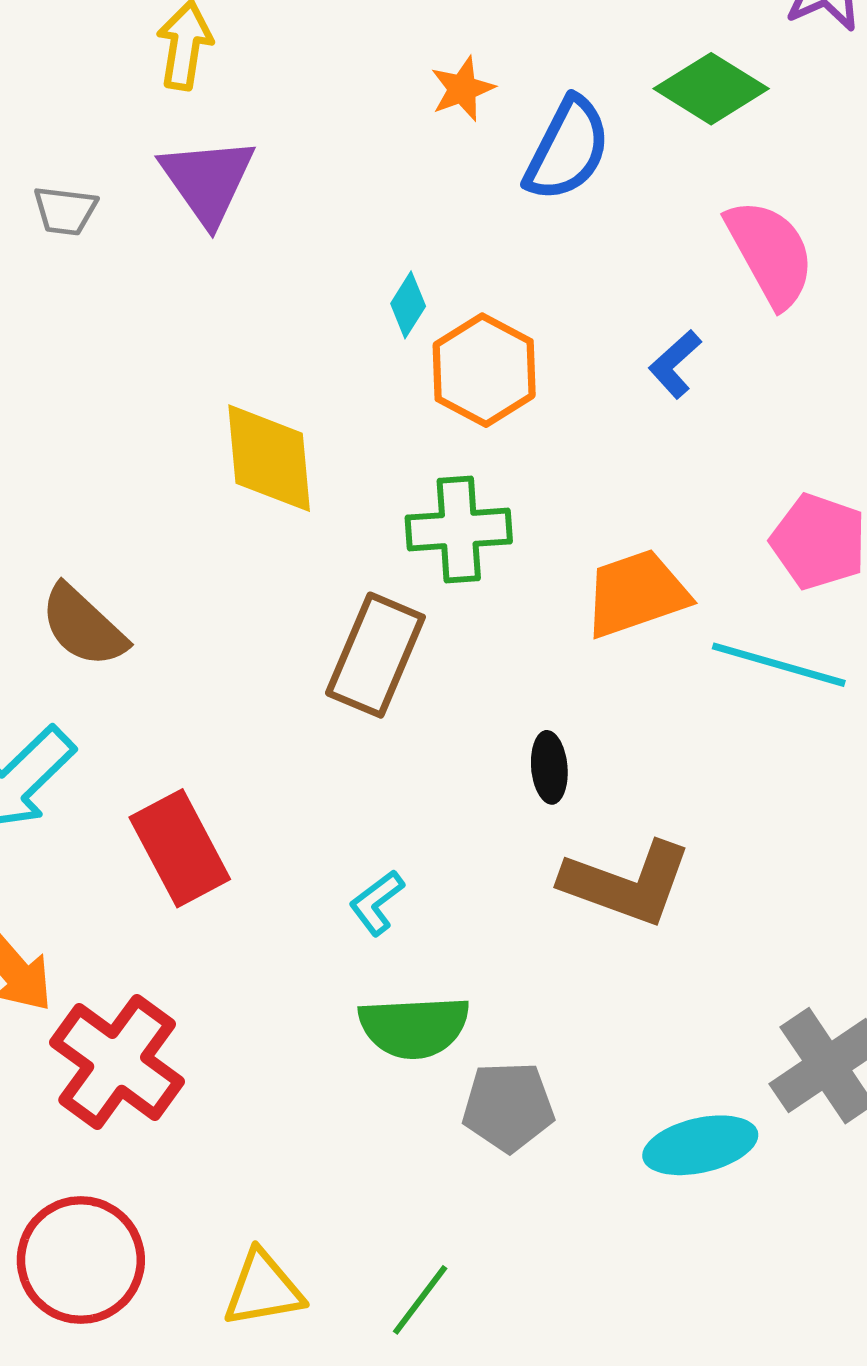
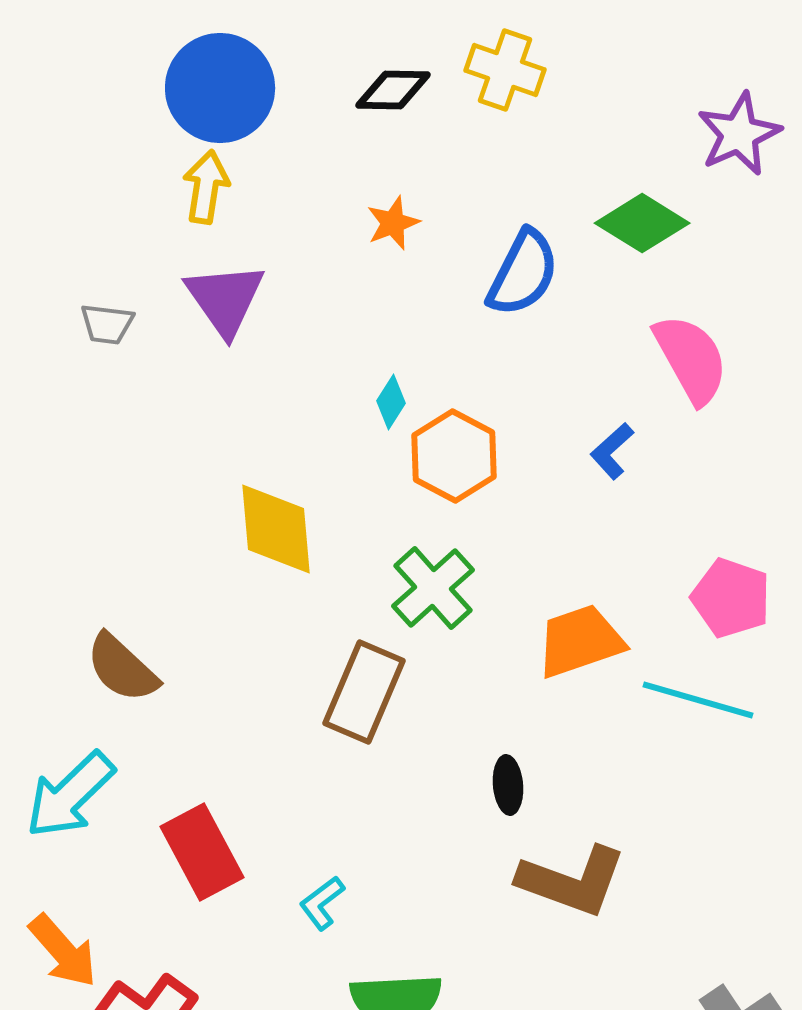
orange star: (462, 89) -> (393, 223), moved
green cross: (459, 529) -> (433, 588), turned -38
cyan L-shape: (377, 903) -> (322, 903), moved

